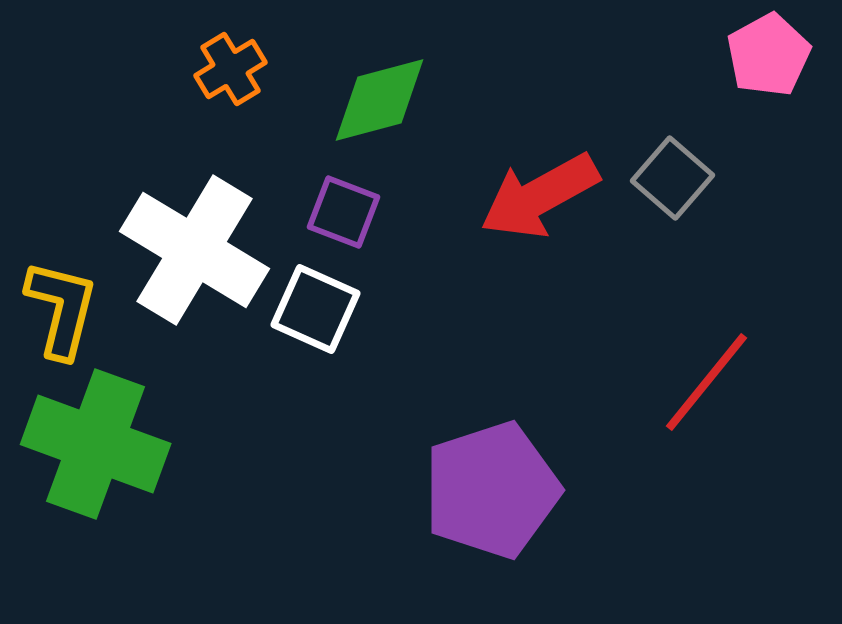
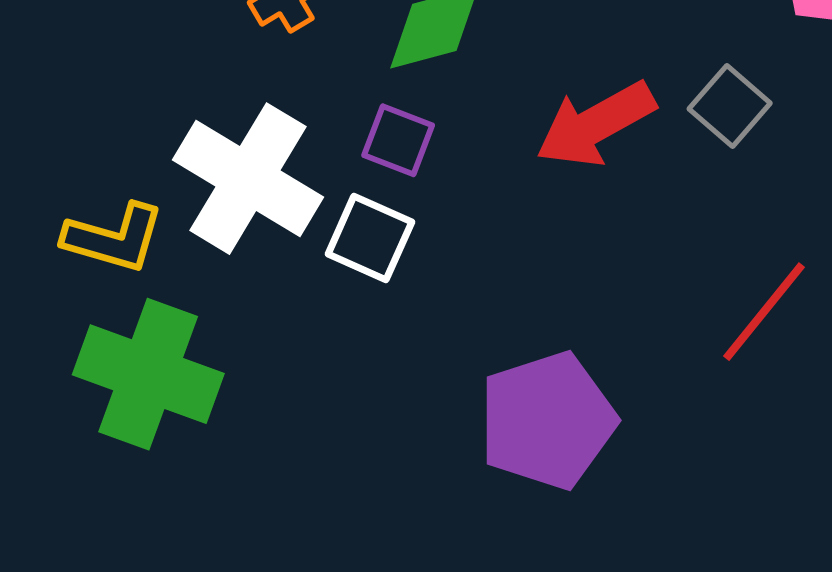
yellow L-shape: (62, 309) -> (114, 238), turned 92

